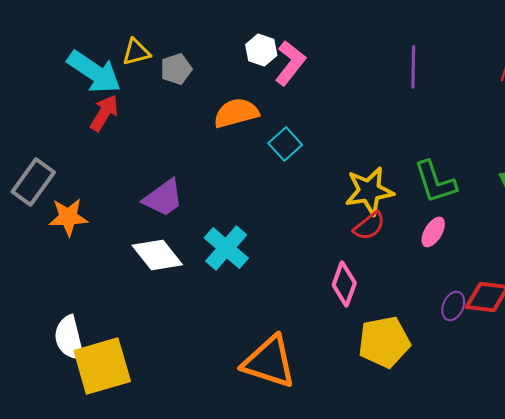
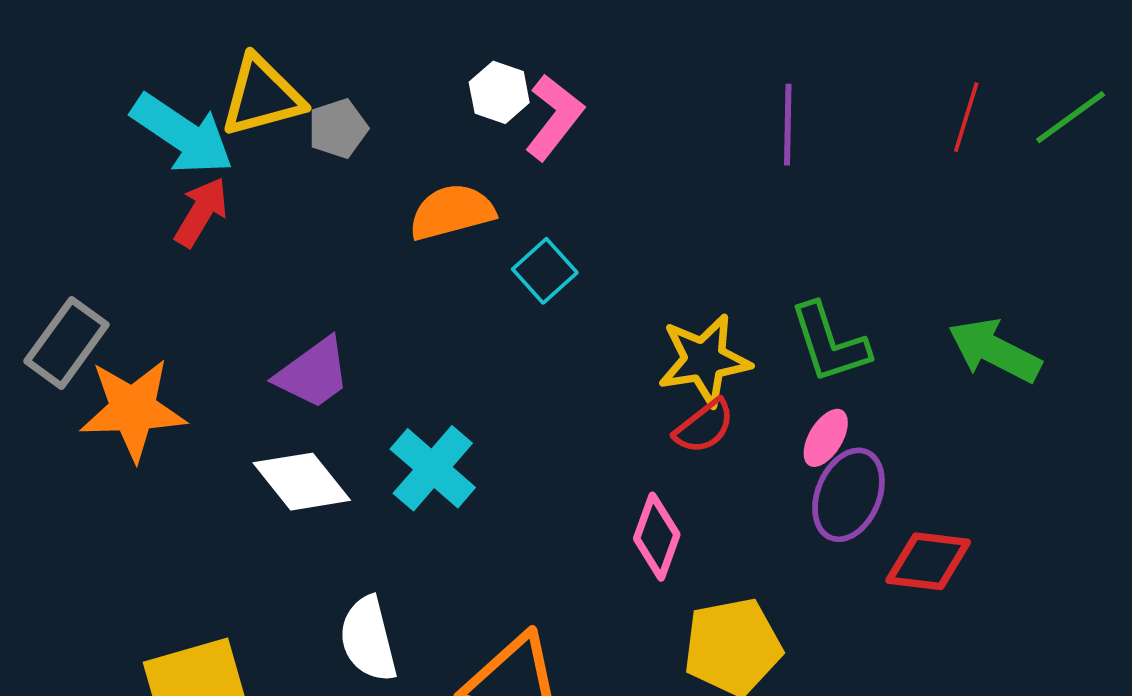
yellow triangle: (136, 52) -> (262, 96), size x1.6
orange star: (68, 217) -> (133, 409), size x1.4
purple ellipse: (453, 306) -> (848, 495), moved, size x1.6
white semicircle: (69, 338) -> (368, 639), moved

